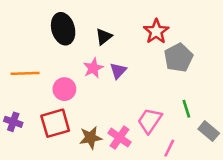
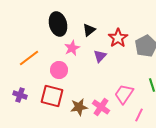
red star: (156, 31) -> (118, 38), moved
pink star: (93, 68) -> (72, 48), moved
orange line: (25, 73) -> (29, 58), turned -35
red square: (55, 123) -> (52, 96), turned 30

